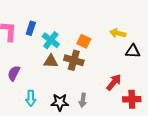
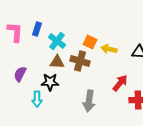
yellow arrow: (118, 33) -> (109, 49), moved
gray arrow: (83, 100) -> (89, 101), size x1.5
black star: (60, 102) -> (50, 82), moved

